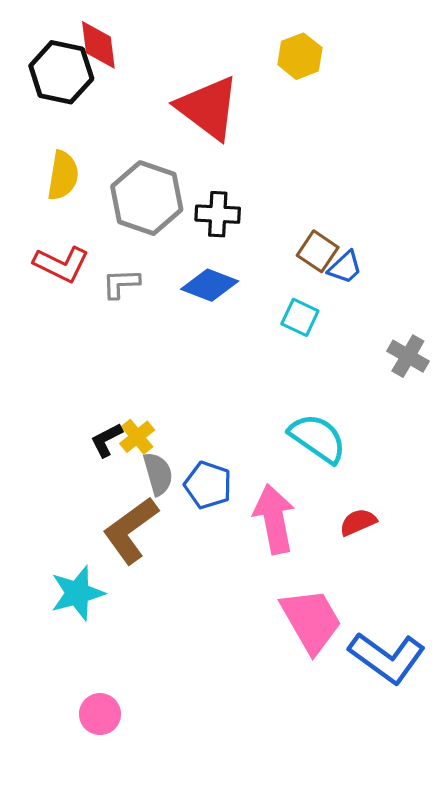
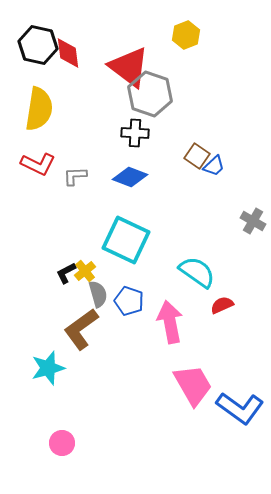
red diamond: (98, 45) -> (68, 53), moved
yellow semicircle: (63, 175) -> (39, 109), size x1.4
gray hexagon: (147, 198) -> (150, 94), moved
cyan square: (300, 317) -> (126, 240), moved, size x2.0
red semicircle: (358, 522) -> (222, 305), moved

